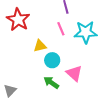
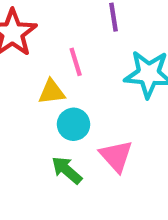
pink line: (61, 29) -> (76, 62), moved

